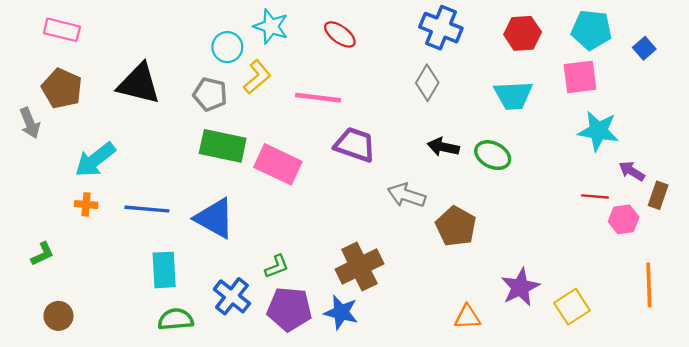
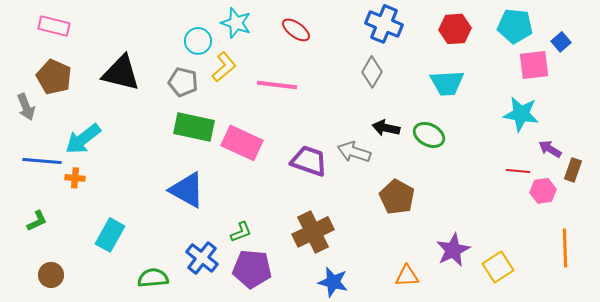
pink square: (580, 77) -> (534, 65), moved
purple trapezoid: (355, 145) -> (309, 161), moved
gray arrow: (407, 195) -> (354, 152), moved
blue line: (147, 209) -> (42, 161), moved
cyan rectangle: (164, 270) -> (110, 235), moved, turned 32
blue star: (341, 312) -> (333, 282), moved

